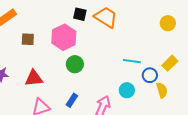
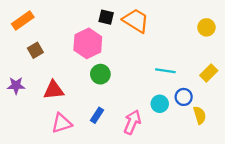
brown square: (28, 39) -> (35, 50), moved, turned -32
blue circle: (150, 75) -> (184, 97), moved
yellow semicircle: (162, 90) -> (200, 115), moved

